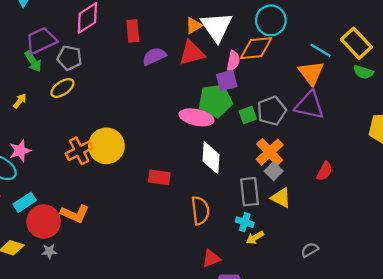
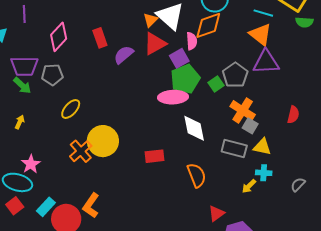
purple trapezoid: (41, 41) -> (24, 66), turned -140
purple square: (227, 80) -> (179, 58), moved
yellow ellipse: (62, 88) -> (71, 109), moved
gray rectangle: (250, 192) -> (234, 148), turned -55
orange L-shape: (75, 214) -> (91, 205), turned 115
cyan cross: (245, 222) -> (264, 173), moved

